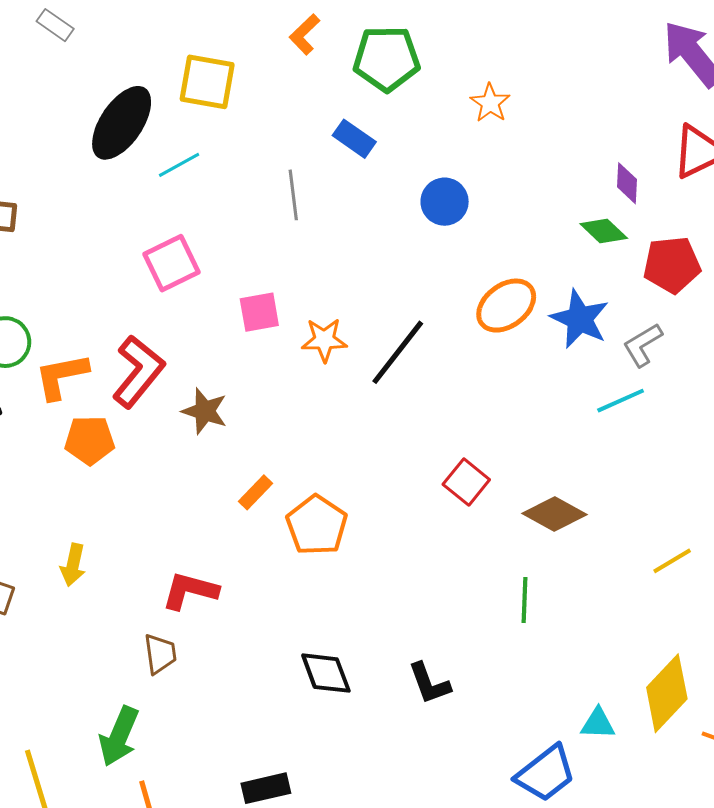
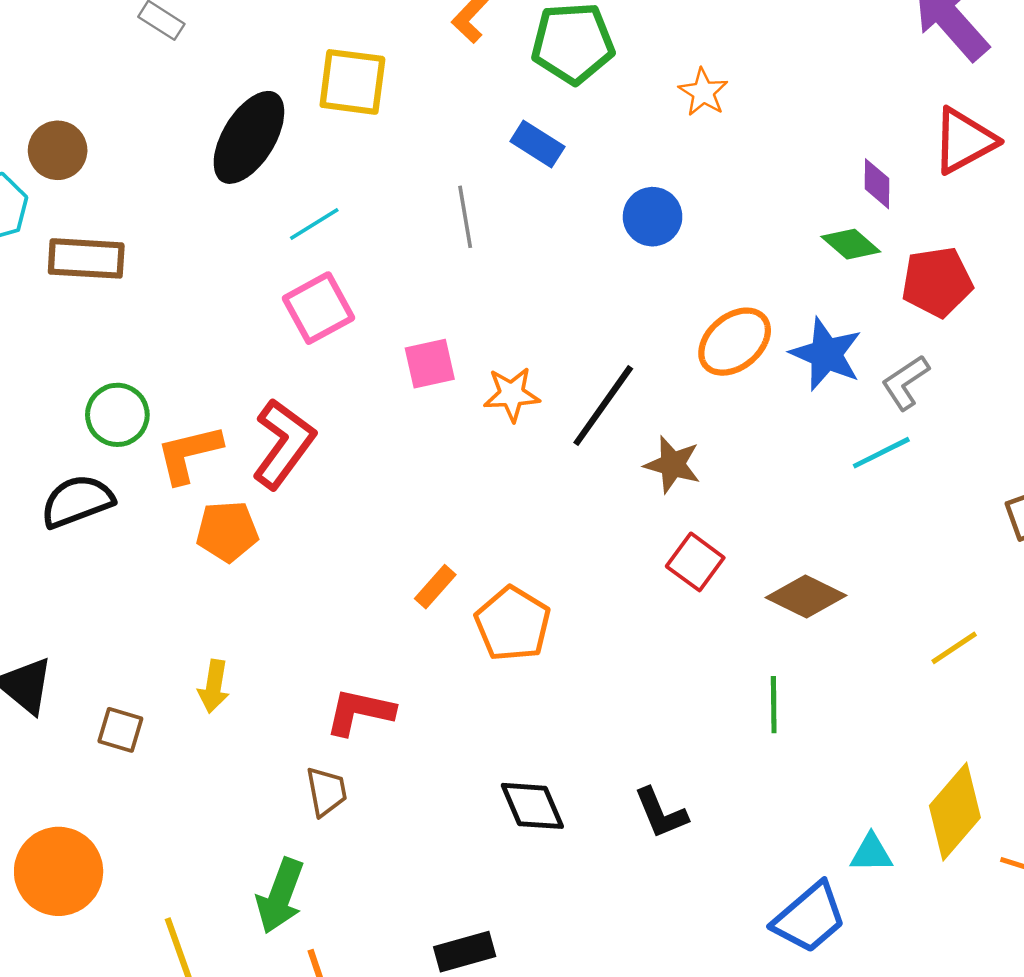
cyan line: (179, 165) -> (314, 224), moved
brown star: (205, 411) -> (672, 465), moved

